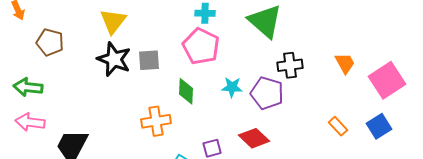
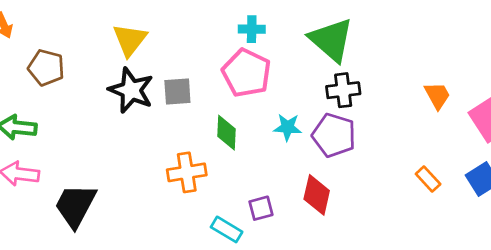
black cross: (290, 65) -> (343, 90), moved
red diamond: (254, 138) -> (317, 195), turned 60

